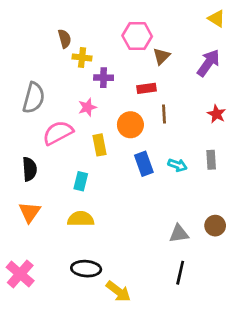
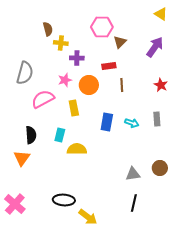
orange circle: (130, 125) -> (89, 85), moved
blue rectangle: (144, 164) -> (107, 122), turned 30
black semicircle: (30, 169) -> (31, 135), moved
yellow semicircle: (81, 219) -> (77, 149), moved

